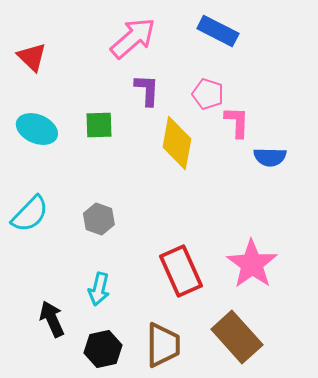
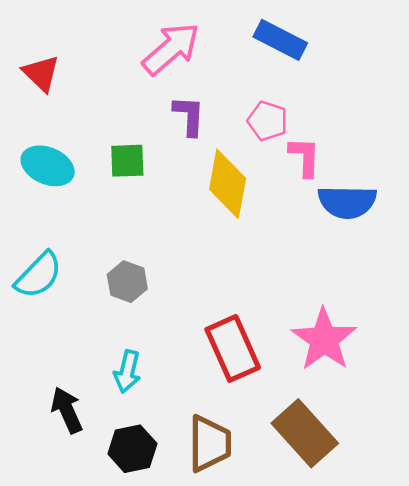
blue semicircle: (270, 157) -> (347, 202), size x1.4

